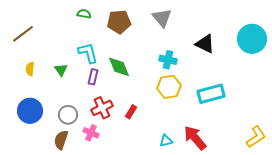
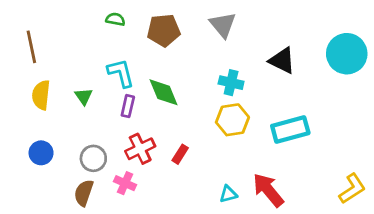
brown line: (23, 34) -> (31, 47), turned -65
yellow semicircle: (30, 69) -> (41, 95), size x1.5
blue circle: (30, 111) -> (41, 153), size x0.7

